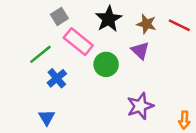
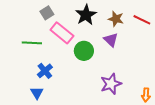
green line: (40, 54) -> (32, 43), turned 42
blue cross: (57, 78) -> (45, 71), moved

